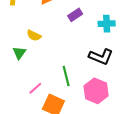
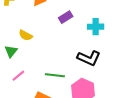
green line: (66, 76) -> (55, 75), turned -72
pink line: (35, 88) -> (18, 76), moved

